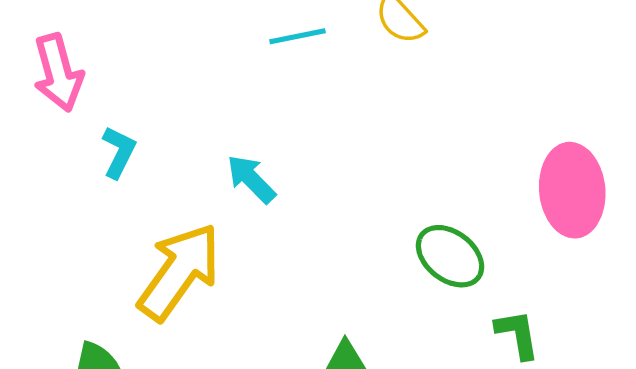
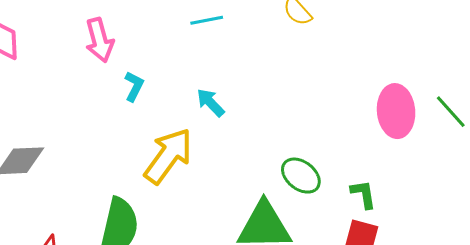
cyan line: (298, 36) -> (207, 20), moved
green ellipse: (450, 256) -> (301, 176), moved

